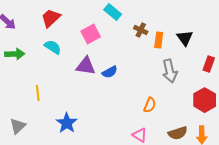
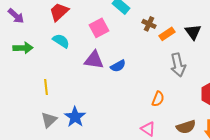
orange rectangle: (159, 40) -> (167, 34), turned 49
gray triangle: (18, 126) -> (49, 120), moved

